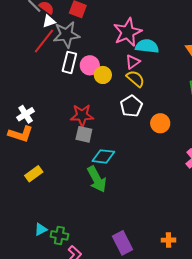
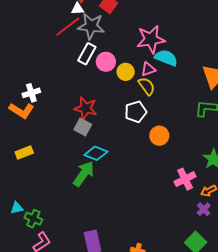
yellow circle: (103, 75) -> (126, 72), moved
green arrow: (97, 179) -> (84, 174), turned -132

